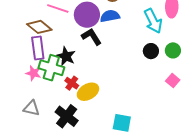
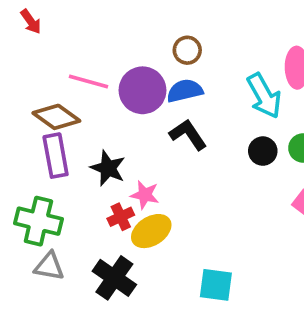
black L-shape: (92, 37) -> (188, 135), moved
green cross: (51, 68) -> (38, 221), moved
pink star: (33, 73) -> (145, 195), moved
red cross: (72, 83) -> (121, 217), turned 32

